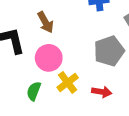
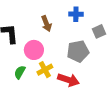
brown arrow: (45, 22) -> (46, 24), moved
red arrow: (102, 92) -> (68, 80), size x1.5

